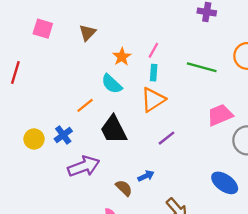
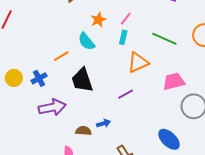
orange triangle: (153, 100) -> (138, 62), moved
brown semicircle: (124, 188) -> (83, 131), turned -49

